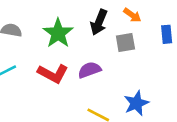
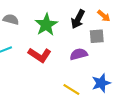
purple semicircle: (89, 70) -> (79, 54), moved

